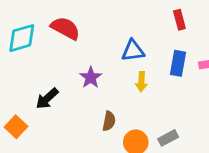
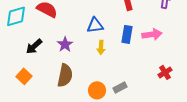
black arrow: (47, 99) -> (34, 46), moved
brown semicircle: (109, 121) -> (65, 75), moved, size x1.6
orange square: (16, 127) -> (24, 76), moved

